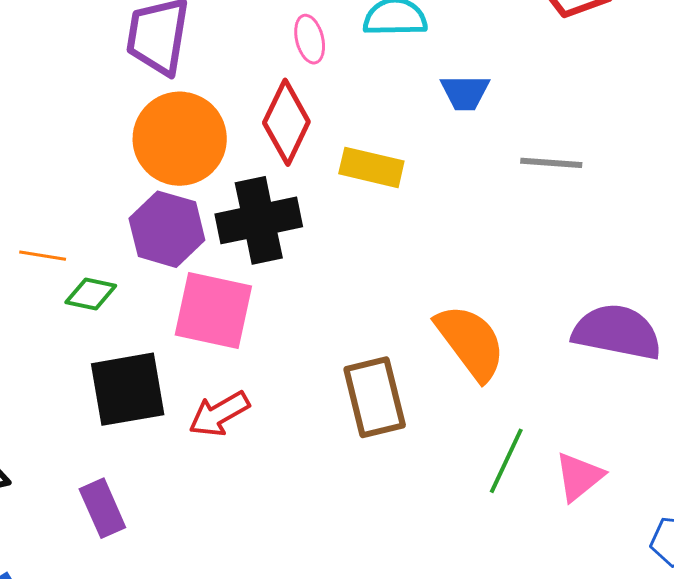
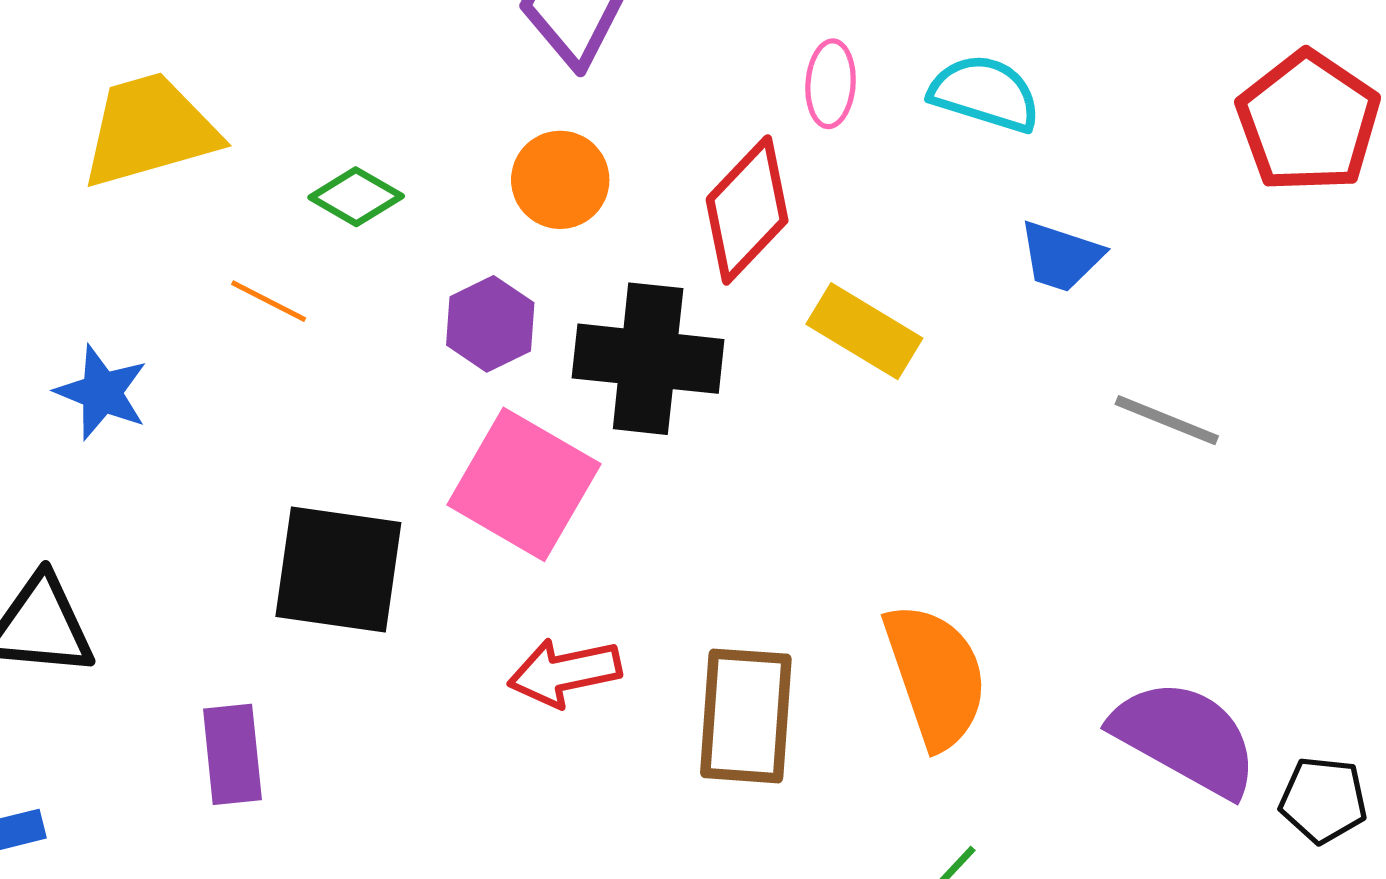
orange circle: (180, 139) -> (560, 180), size x0.6
purple hexagon: (167, 229) -> (490, 324), size x0.7
green diamond: (91, 294) -> (356, 197), moved
red arrow: (219, 414) -> (564, 672), moved

